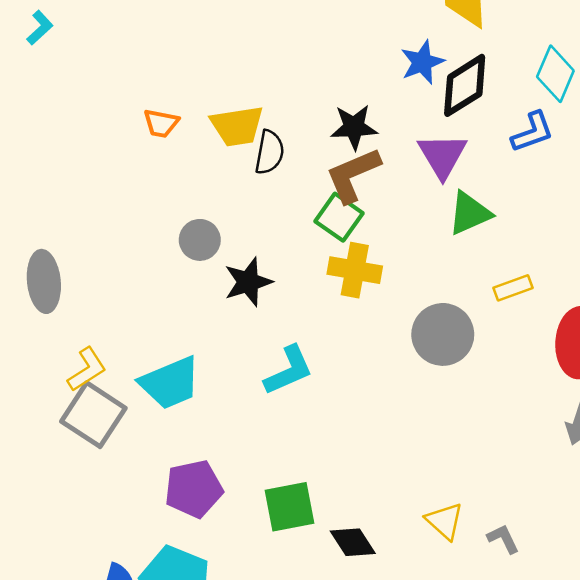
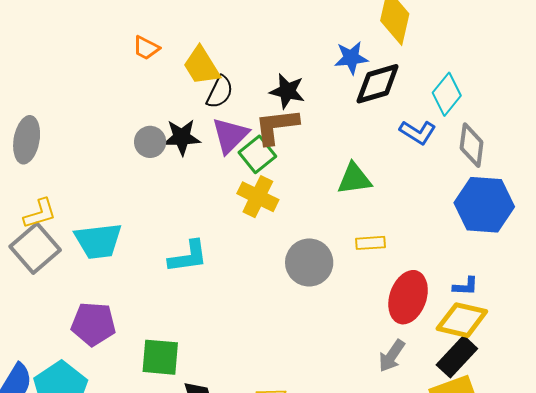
yellow trapezoid: (237, 126) -> (201, 66), turned 51
blue L-shape: (532, 132) -> (418, 132), turned 36
purple triangle: (442, 156) -> (230, 135), moved
black star: (248, 282) -> (182, 137), moved

